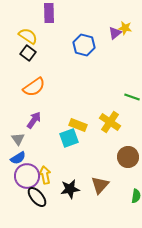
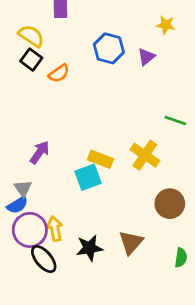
purple triangle: (115, 33) -> (146, 57), moved
orange semicircle: (34, 87) -> (59, 73), moved, size x0.7
gray triangle: (18, 139) -> (23, 188), moved

